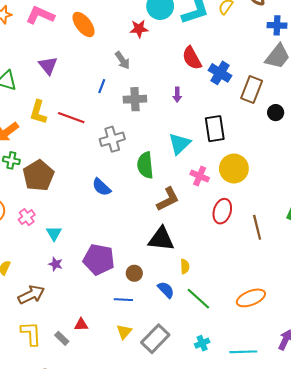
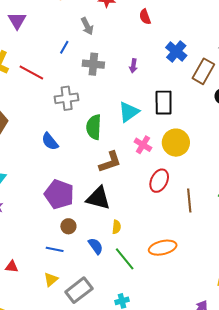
red semicircle: (192, 58) -> (145, 17), moved, size x0.7
purple pentagon: (99, 259) -> (59, 194), moved
orange ellipse: (251, 298) -> (163, 248), moved

